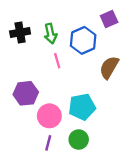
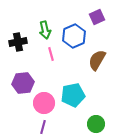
black cross: (20, 33) -> (18, 42), moved
green circle: (79, 140) -> (96, 124), moved

